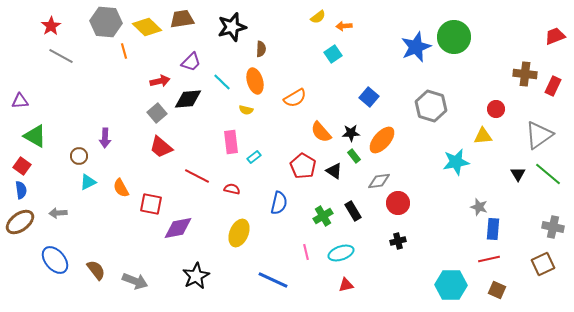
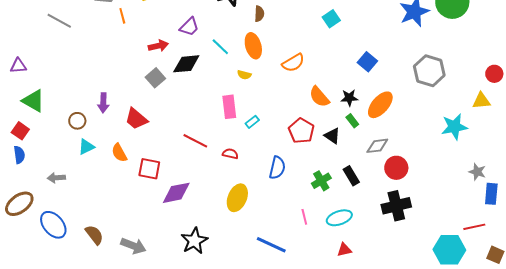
red trapezoid: (161, 147) -> (136, 119), moved
brown ellipse: (20, 222) -> (19, 204), moved
black cross: (398, 241) -> (396, 206), size x1.8
red line: (489, 259) -> (474, 227), moved

